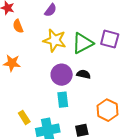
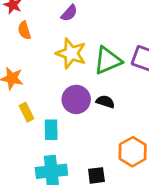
cyan rectangle: (63, 100) -> (51, 130), moved
yellow rectangle: (24, 117) -> (27, 112), moved

